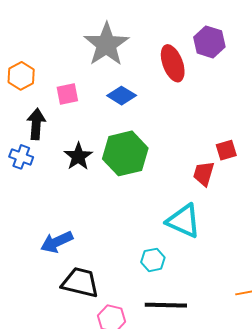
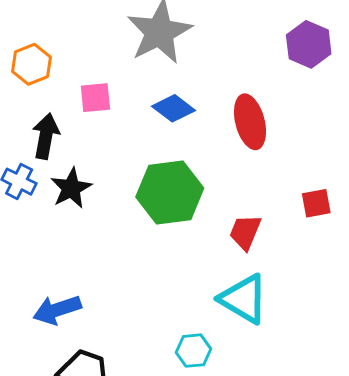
red ellipse: (173, 63) -> (250, 122), moved
black star: (78, 156) -> (71, 188), moved
red trapezoid: (204, 174) -> (245, 232), moved

